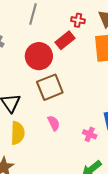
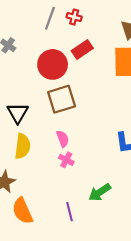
red cross: (78, 20) -> (74, 17), moved
pink cross: (90, 134) -> (66, 160), moved

